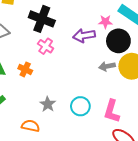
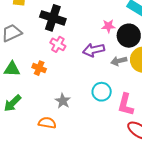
pink star: (105, 22) -> (108, 26), moved
purple arrow: (84, 36) -> (94, 50), moved
cyan circle: (80, 106) -> (102, 92), moved

